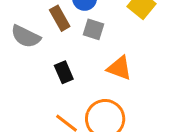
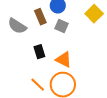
orange triangle: (119, 68) -> (64, 59), moved

